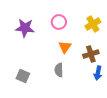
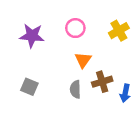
brown cross: (91, 54) -> (102, 82), moved
gray square: (23, 76) -> (29, 87), moved

